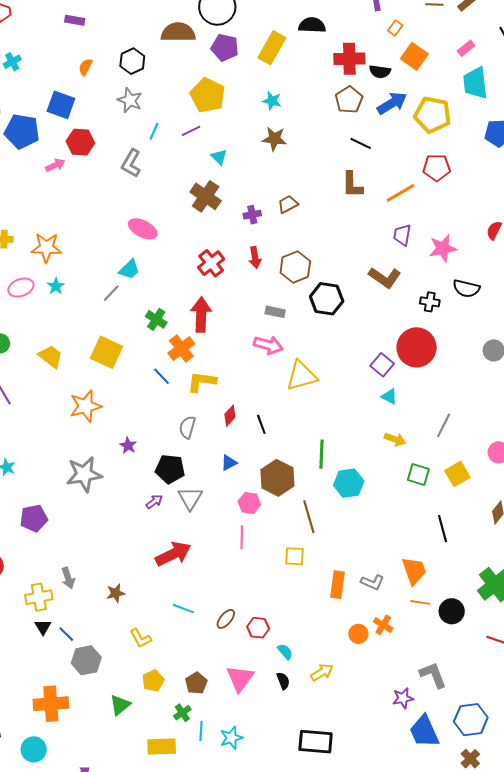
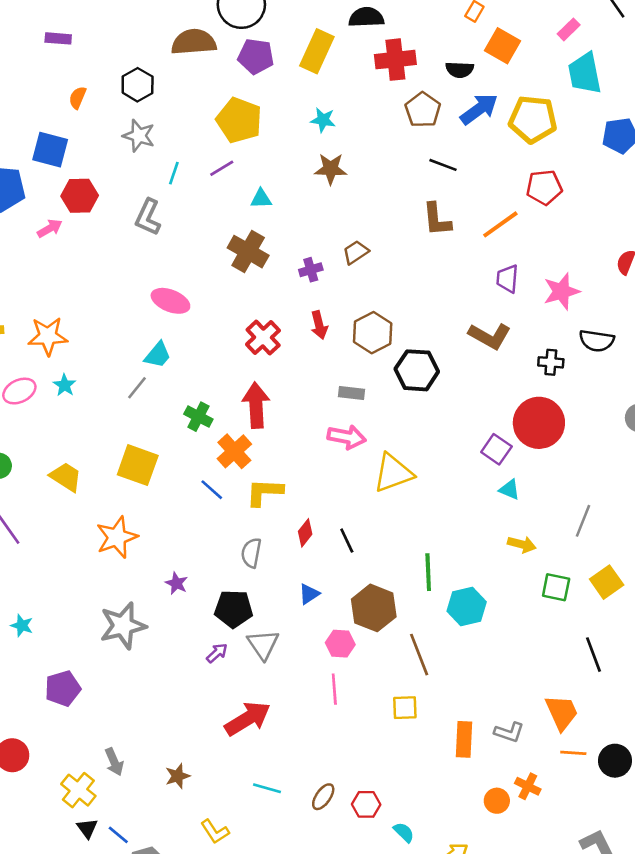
red cross: (349, 59) -> (395, 60), moved
cyan triangle: (219, 157) -> (261, 199), turned -42
yellow cross: (39, 597) -> (78, 790), turned -36

